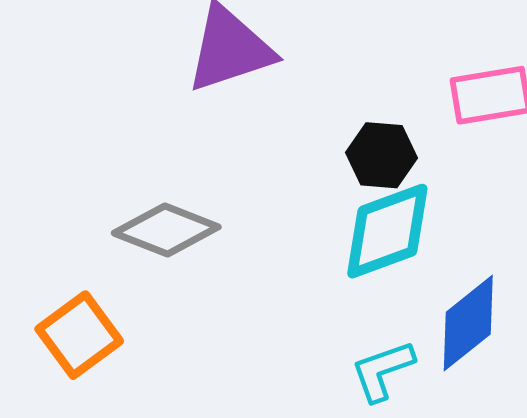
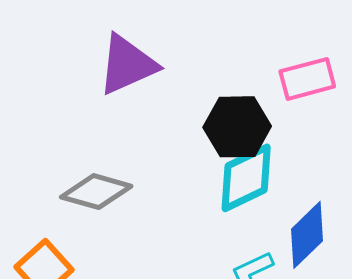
black hexagon: (382, 155) -> (237, 127), size x1.4

